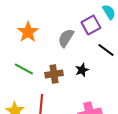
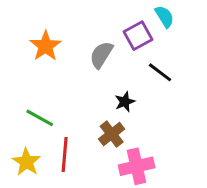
green line: (24, 69) -> (40, 118), moved
brown cross: (54, 74) -> (112, 134), moved, turned -30

